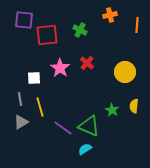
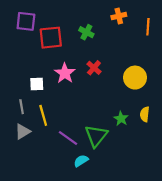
green triangle: (89, 126) -> (96, 136), turned 45
cyan semicircle: (85, 149) -> (81, 161), moved

